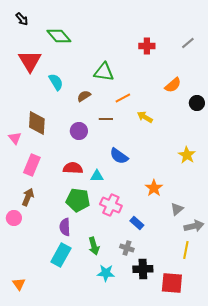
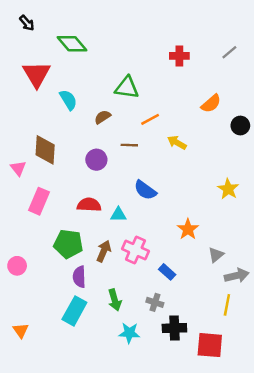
brown arrow: (28, 197) -> (104, 251), moved
green pentagon: (78, 200) -> (68, 244), moved
orange triangle: (19, 284) -> (21, 330), moved

